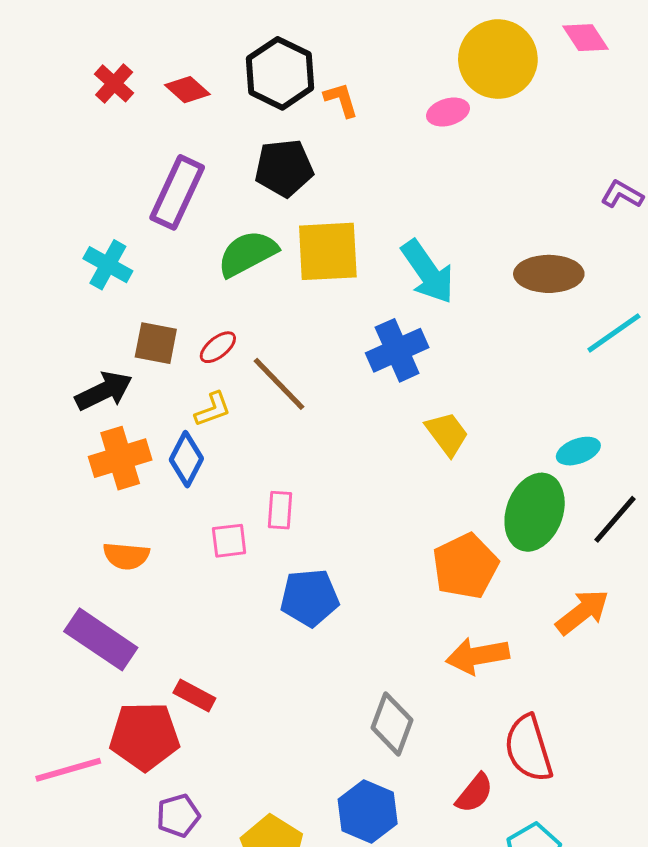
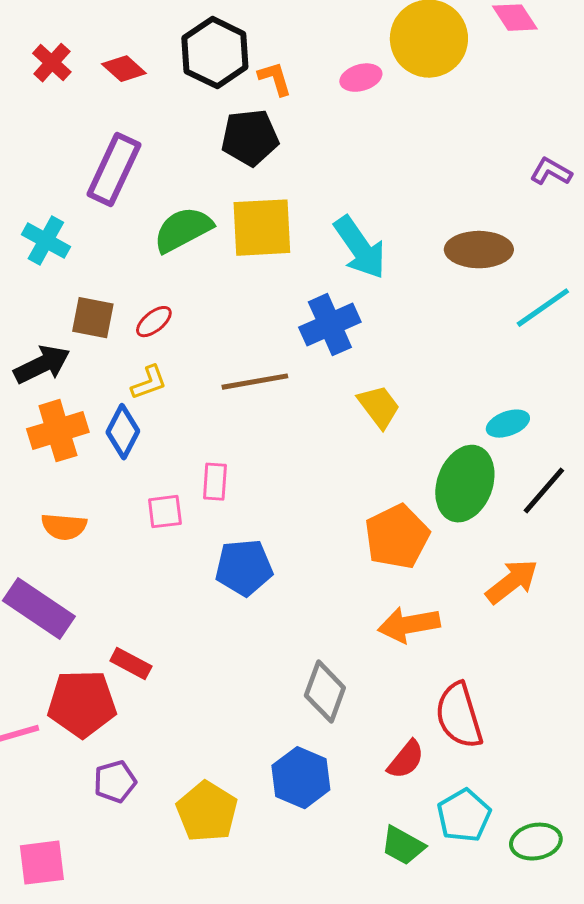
pink ellipse: (448, 112) -> (361, 78), moved
black pentagon: (284, 168) -> (250, 138), moved
brown line: (279, 384) -> (255, 382), moved, turned -56

